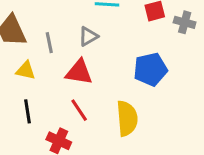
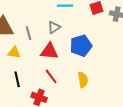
blue pentagon: (150, 69) -> (81, 46), moved
yellow semicircle: (127, 118) -> (83, 80), size x0.7

